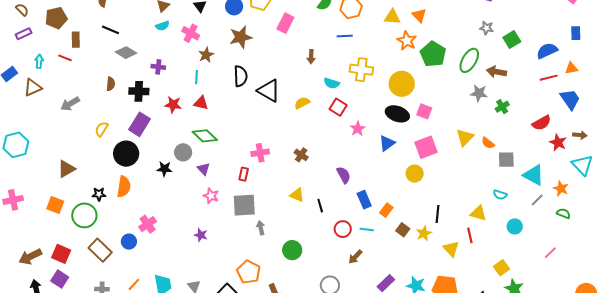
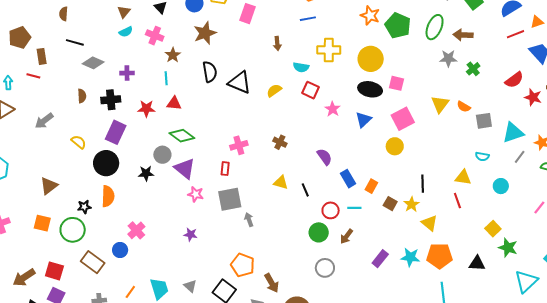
yellow semicircle: (102, 129) -> (79, 142), turned 105
purple triangle: (203, 169) -> (185, 169), size x1.6
cyan triangle: (534, 175) -> (513, 133), turned -40
yellow triangle: (451, 249) -> (429, 223), moved
green circle: (292, 250) -> (319, 232), moved

